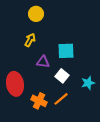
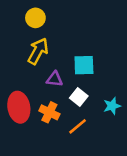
yellow circle: (36, 14) -> (35, 18), moved
yellow arrow: (30, 40) -> (38, 51), size x1.5
orange cross: (39, 101) -> (49, 112), moved

